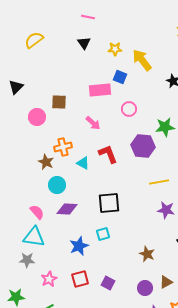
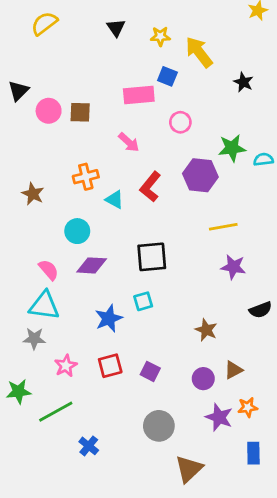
pink circle: (37, 117) -> (49, 111), moved
red L-shape: (108, 154) -> (150, 187), turned -120
brown star: (46, 162) -> (33, 194), moved

